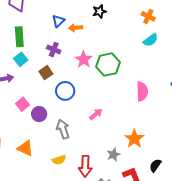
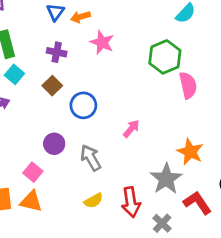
pink star: (83, 59) -> (102, 42), moved
green hexagon: (108, 65) -> (165, 57), moved
pink square: (22, 104) -> (33, 172), moved
orange triangle: (25, 148) -> (31, 201), moved
gray star: (114, 155) -> (166, 179), size x1.6

